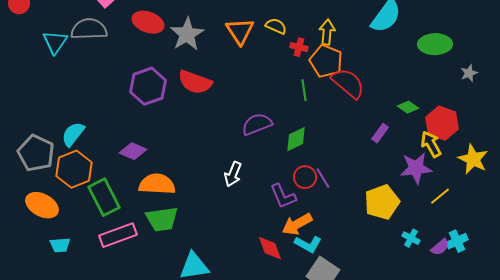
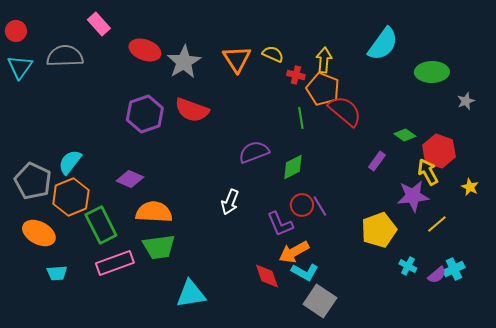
gray semicircle: (89, 29) -> (65, 56), moved
cyan triangle: (55, 42) -> (20, 67), moved
yellow star: (473, 159) -> (470, 187), size x0.6

